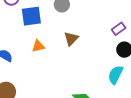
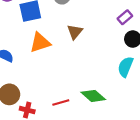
orange triangle: (38, 46) -> (40, 43), size x1.5

